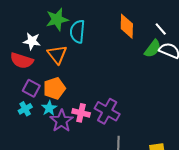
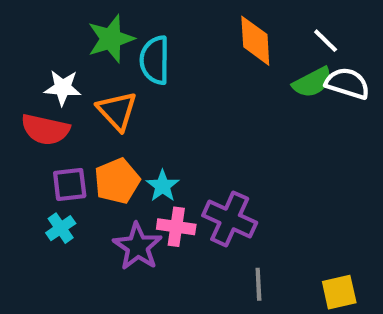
green semicircle: (153, 49) -> (312, 82), turned 30
purple square: (31, 88) -> (70, 185), turned -30
cyan star: (49, 108) -> (163, 186), moved

